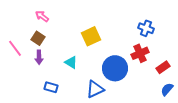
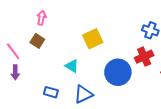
pink arrow: (42, 16) -> (41, 18), turned 64
purple arrow: (39, 57) -> (15, 72), moved
blue triangle: (95, 89) -> (83, 94), moved

